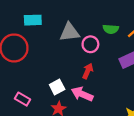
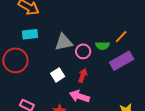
green semicircle: (111, 29) -> (102, 46), moved
white square: (57, 87) -> (58, 75), moved

